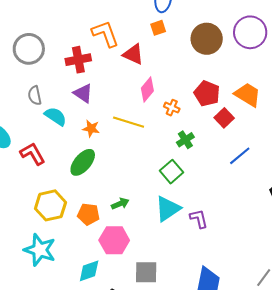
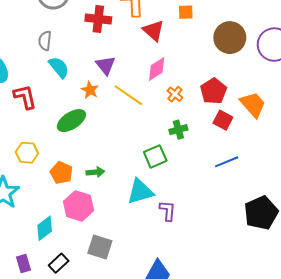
purple triangle: (83, 93) -> (106, 65), moved
red square: (224, 118) -> (223, 120), turned -36
yellow hexagon: (50, 205) -> (27, 153), size x0.7
cyan diamond: (89, 271) -> (45, 228), turned -35

